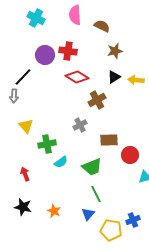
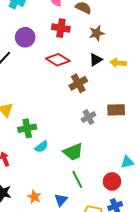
red cross: (68, 51) -> (61, 28), moved
gray cross: (80, 125) -> (89, 117), moved
brown rectangle: (109, 140) -> (116, 110), moved
red circle: (130, 155) -> (112, 181), moved
blue triangle: (88, 214) -> (61, 200), moved

